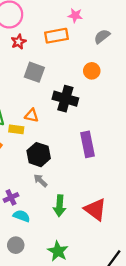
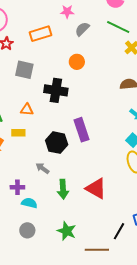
pink star: (75, 15) -> (67, 12), moved
yellow rectangle: (16, 129) -> (18, 133), moved
black hexagon: (39, 155) -> (57, 143), moved
purple cross: (11, 197) -> (17, 187), turned 32

